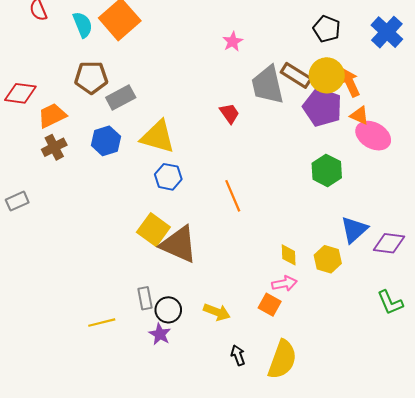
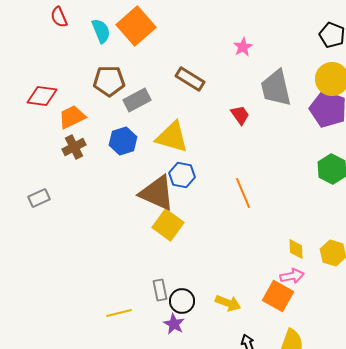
brown rectangle: (296, 75) -> (190, 79), moved
brown triangle: (179, 244) -> (157, 193), moved
orange square: (270, 305) -> (278, 296), size x1.4

